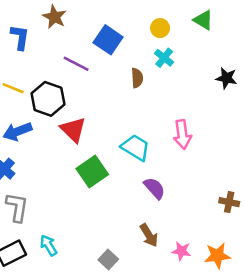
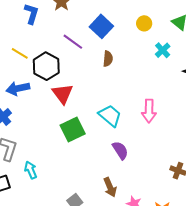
cyan cross: (164, 58) -> (163, 50), moved
brown semicircle: (137, 78) -> (108, 59), moved
cyan arrow: (49, 245) -> (31, 170), moved

